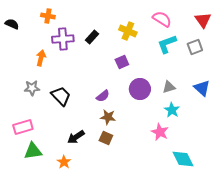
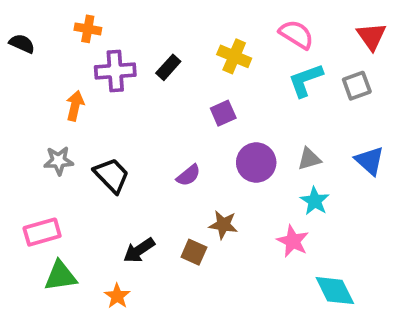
brown star: (108, 117) -> (223, 225), moved

